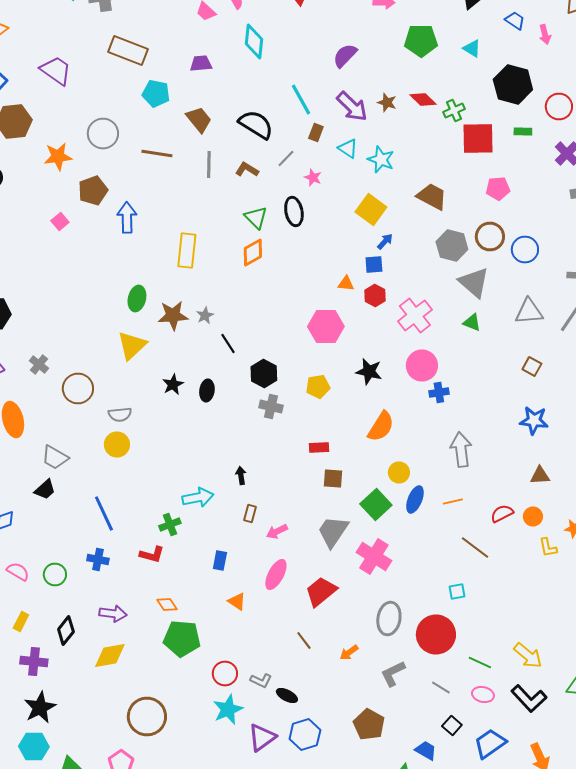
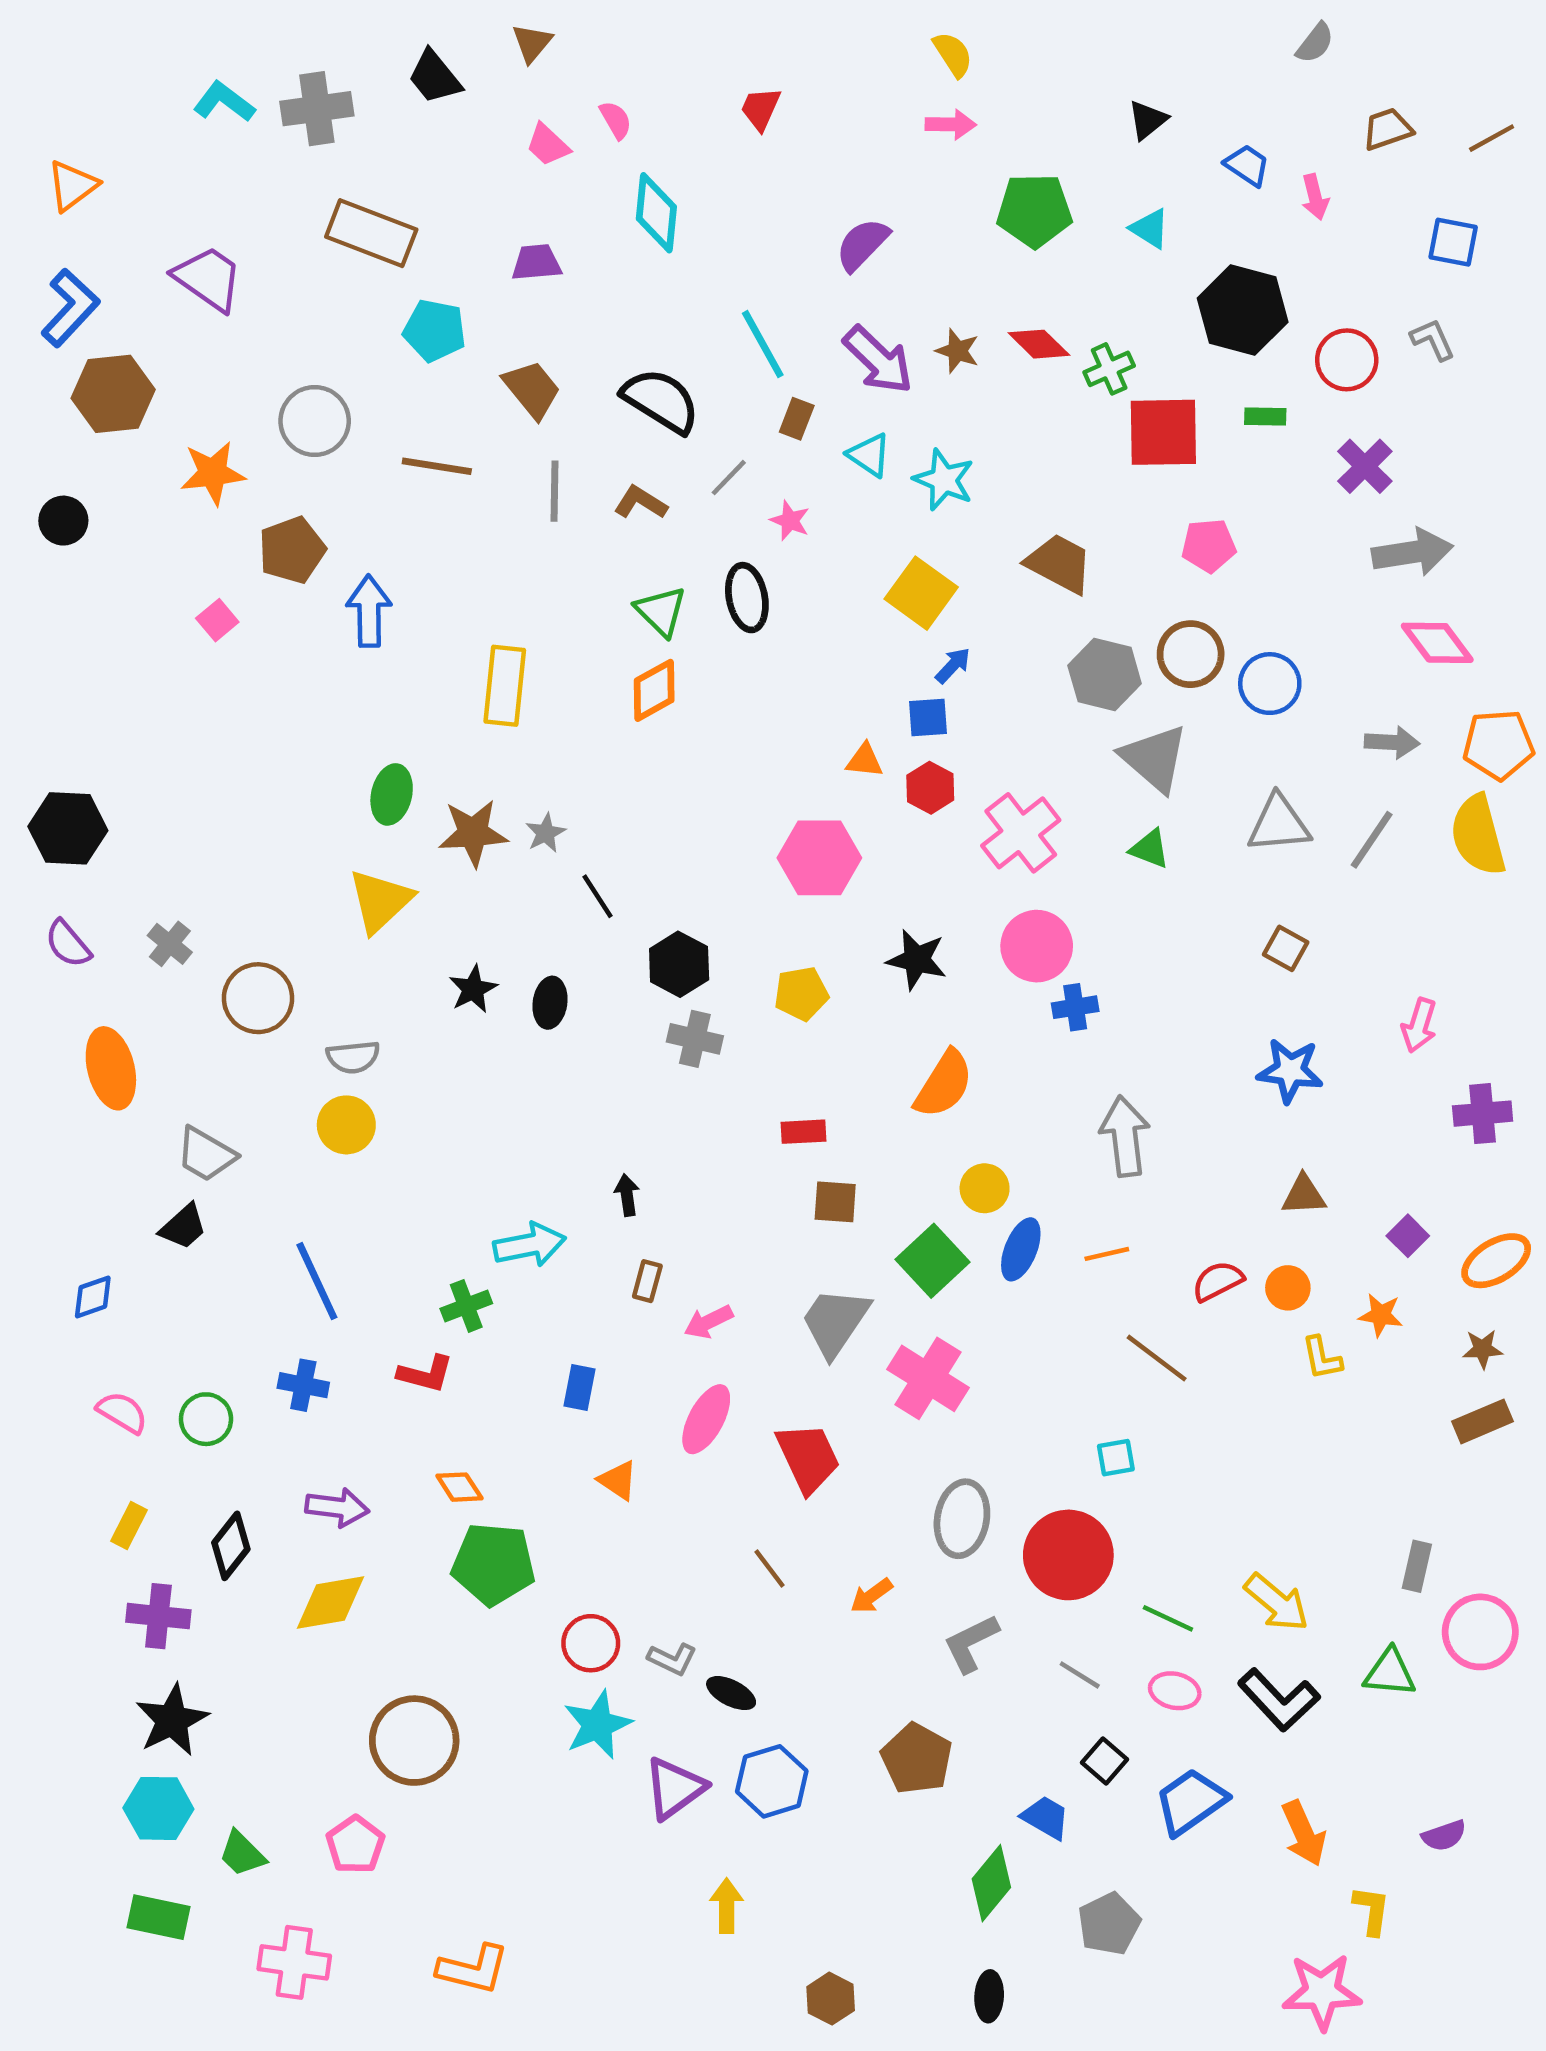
red trapezoid: (321, 592) -> (808, 1458), turned 104

